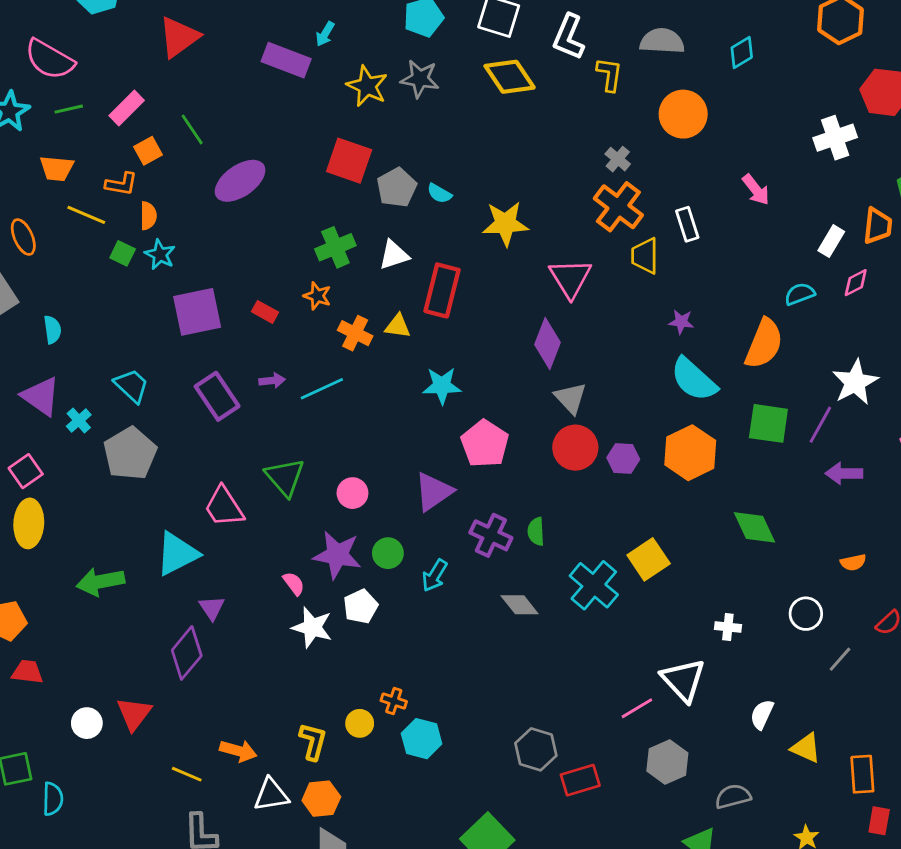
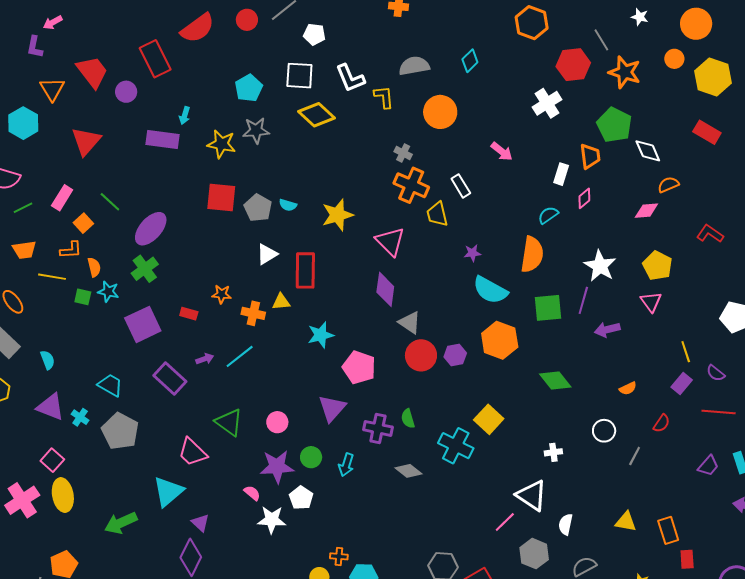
white L-shape: (569, 37) -> (350, 78), turned -32
green cross: (335, 247) -> (145, 269), moved
white semicircle: (762, 714) -> (566, 524), moved

